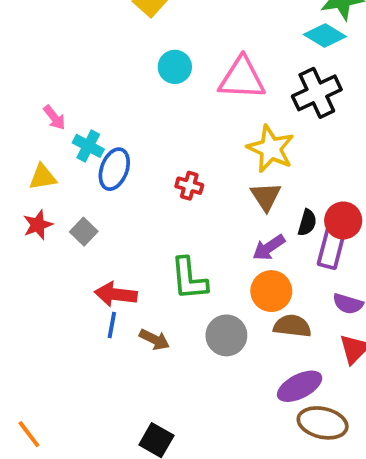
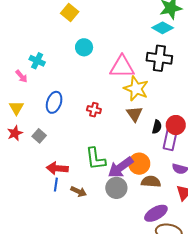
pink triangle: (242, 78) -> (122, 67), moved
black cross: (317, 93) -> (159, 58), turned 35
cyan cross: (88, 146) -> (37, 61), moved
yellow triangle: (43, 177) -> (16, 108), turned -49
purple arrow: (269, 248) -> (120, 167), moved, size x1.5

